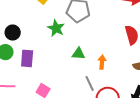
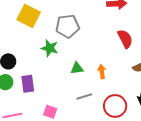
gray line: (90, 83) -> (84, 96), moved, turned -70

